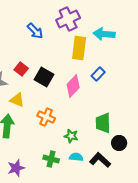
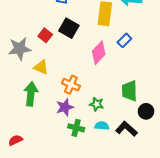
black square: (44, 77) -> (69, 28), moved
purple star: (16, 168) -> (65, 107), moved

